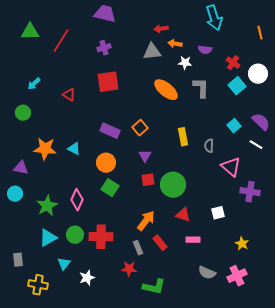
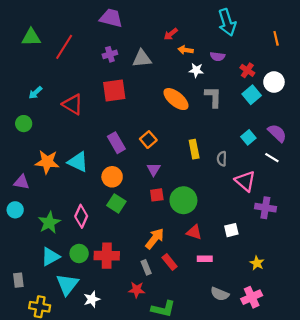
red arrow: (161, 29) -> (171, 34), turned -32
gray triangle: (152, 52) -> (142, 59), moved
red triangle: (69, 95) -> (73, 104), size x1.5
purple rectangle: (110, 131) -> (116, 143), turned 36
cyan triangle: (74, 149) -> (78, 162), size x1.5
cyan triangle: (64, 264) -> (67, 284), size x1.6

